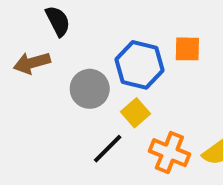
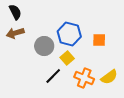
black semicircle: (58, 21) -> (15, 12), moved
orange square: (187, 49) -> (99, 40), moved

